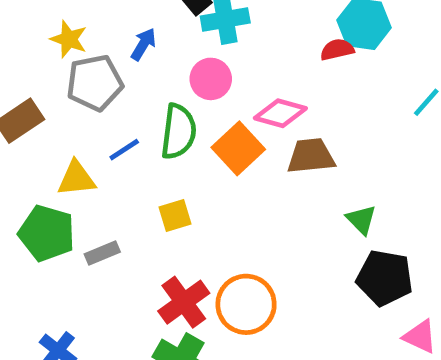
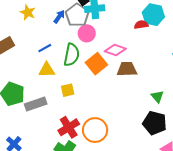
gray pentagon: (95, 83) -> (77, 15), moved, turned -30
blue line: (124, 150) -> (45, 48), moved
yellow triangle: (76, 179) -> (47, 70), moved
green triangle: (361, 220) -> (157, 97), moved
gray rectangle: (102, 253) -> (36, 104), size x1.5

